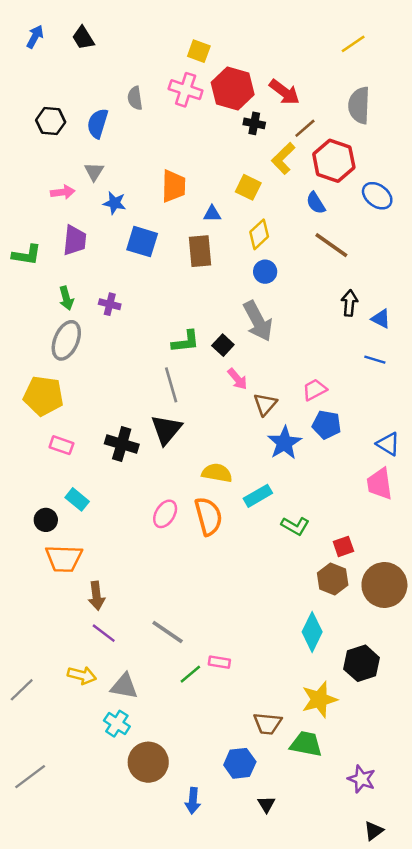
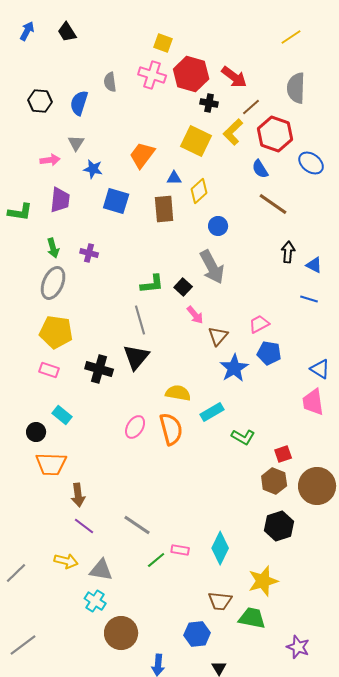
orange trapezoid: (174, 186) -> (142, 155), turned -144
yellow square: (248, 187) -> (196, 141), moved, size x1.4
yellow diamond: (259, 234) -> (199, 191), moved
yellow pentagon: (43, 396) -> (56, 332), moved
cyan diamond: (312, 632) -> (220, 548), moved
black hexagon: (362, 663) -> (279, 526), moved

